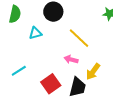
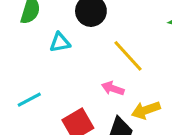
yellow arrow: (93, 71) -> (146, 110), turned 30

